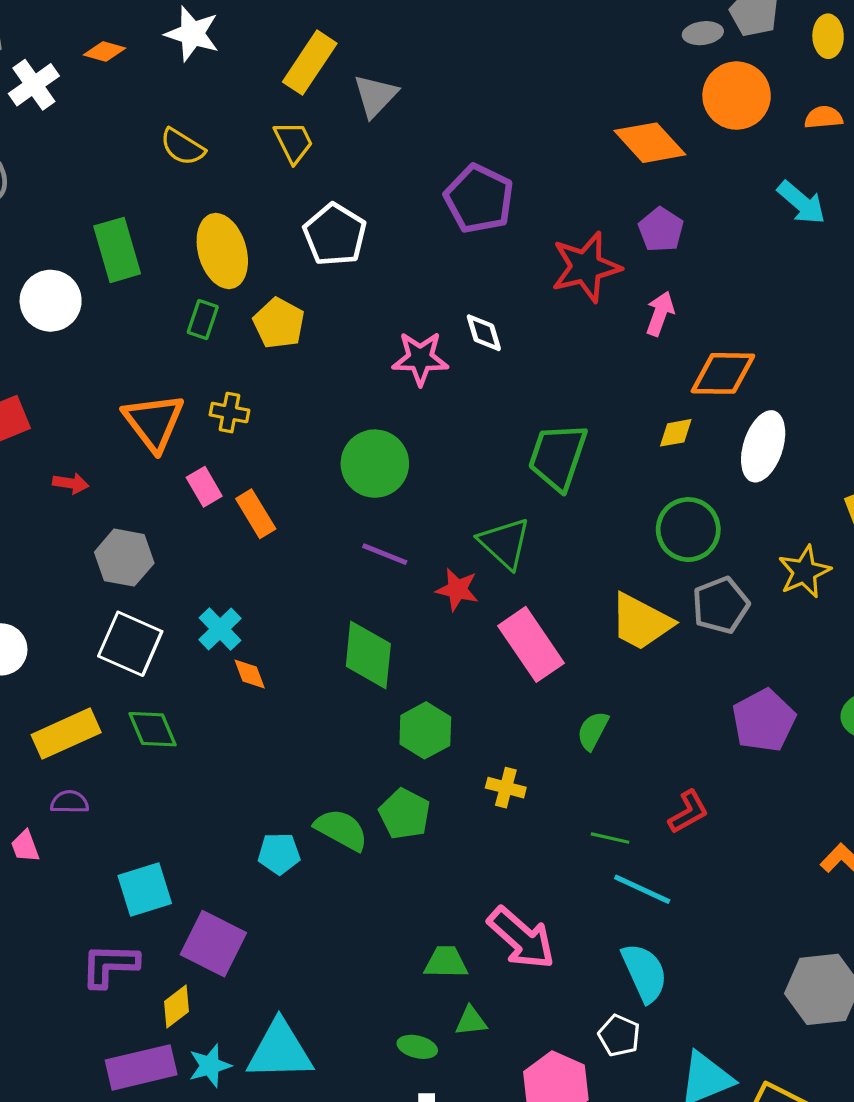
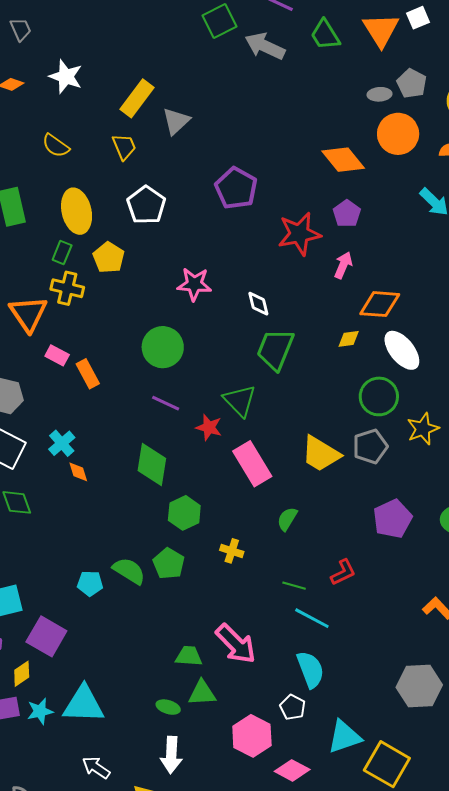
white diamond: (484, 333) -> (258, 304), moved
yellow cross: (229, 413) -> (67, 288), moved, size x1.4
white ellipse: (763, 446) -> (402, 350), turned -60
pink rectangle: (204, 487) -> (57, 355), turned -35
green circle: (688, 530) -> (379, 396), moved
green triangle: (471, 1021) -> (202, 693), size x1.4

